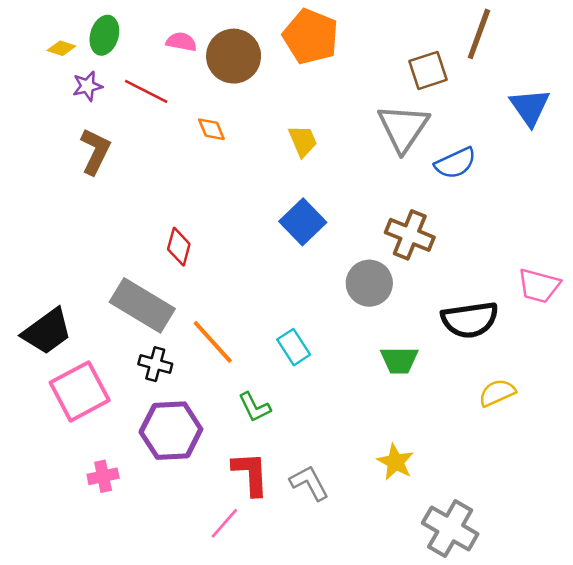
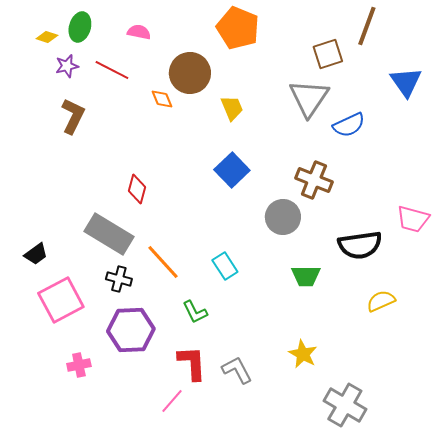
brown circle: (234, 56) -> (190, 73), moved
black trapezoid: (47, 331) -> (36, 254), size x0.6

